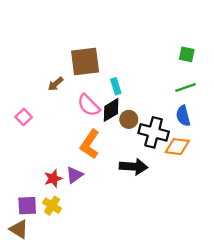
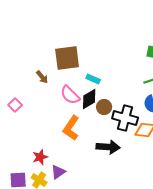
brown arrow: (56, 84) -> (42, 77), turned -88
cyan rectangle: (116, 86) -> (93, 79), turned -48
purple triangle: (74, 175) -> (58, 172), moved

